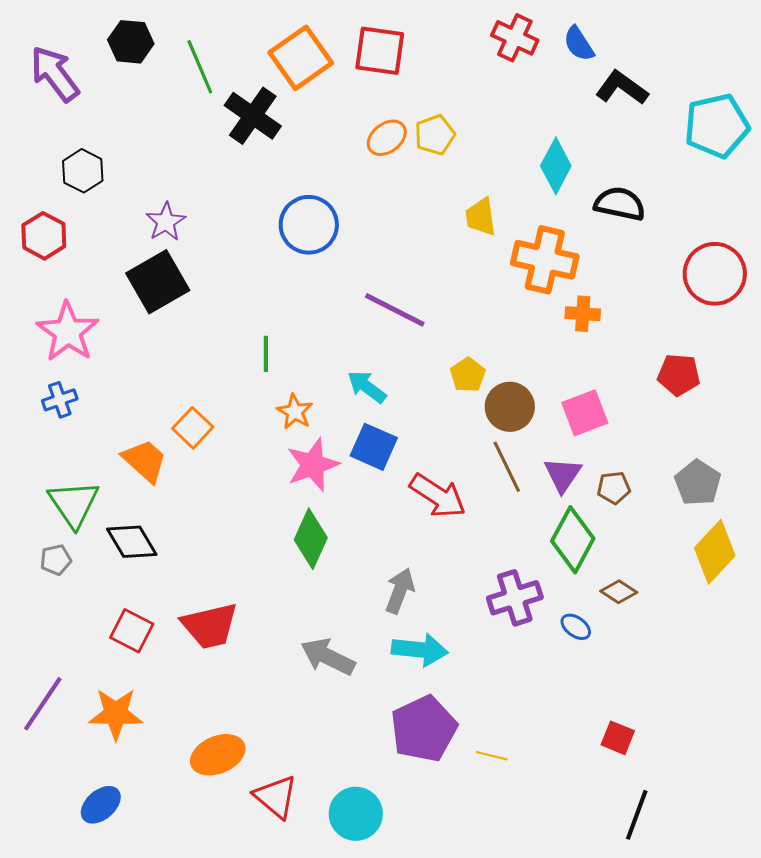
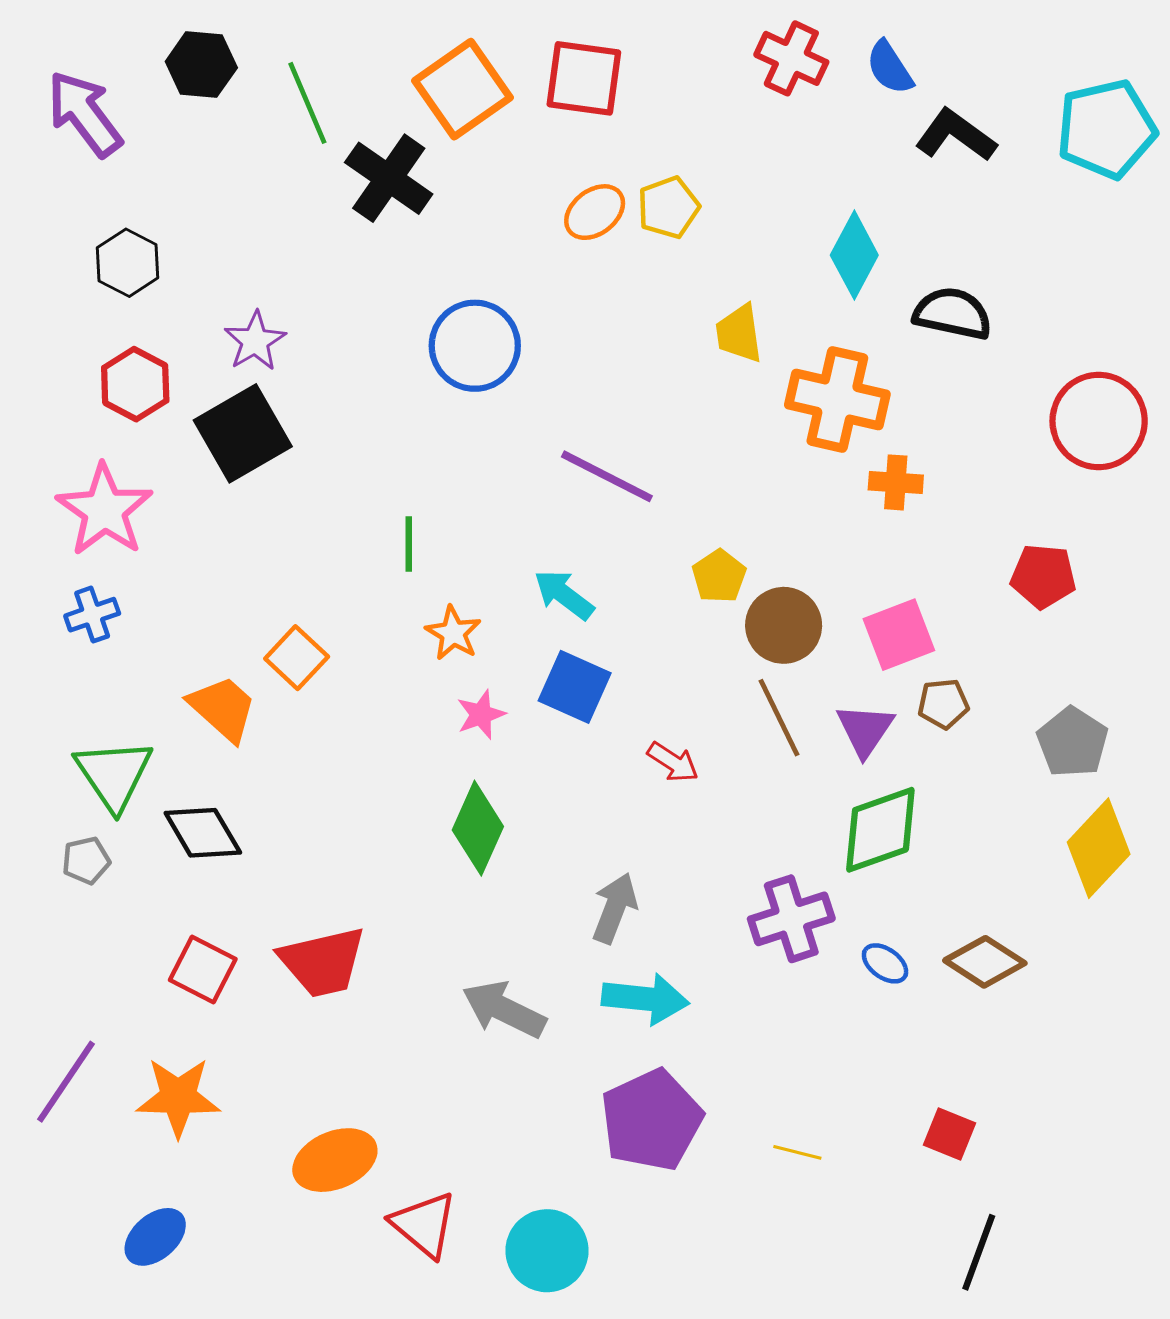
cyan pentagon: (717, 126) -> (1106, 129), moved
red hexagon: (44, 236) -> (135, 384), moved
pink star: (313, 465) -> (481, 714), size x0.6
brown pentagon: (614, 488) -> (943, 704), moved
red arrow: (438, 496) -> (673, 762), size x0.6
green diamond: (573, 540) -> (880, 830), turned 42
brown diamond: (619, 592) -> (985, 962), moved, size x1.4
yellow line: (492, 756) -> (797, 1152), moved

